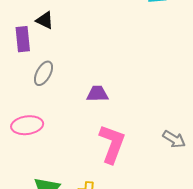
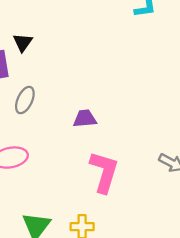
black triangle: (45, 20) -> (23, 42), turned 42

